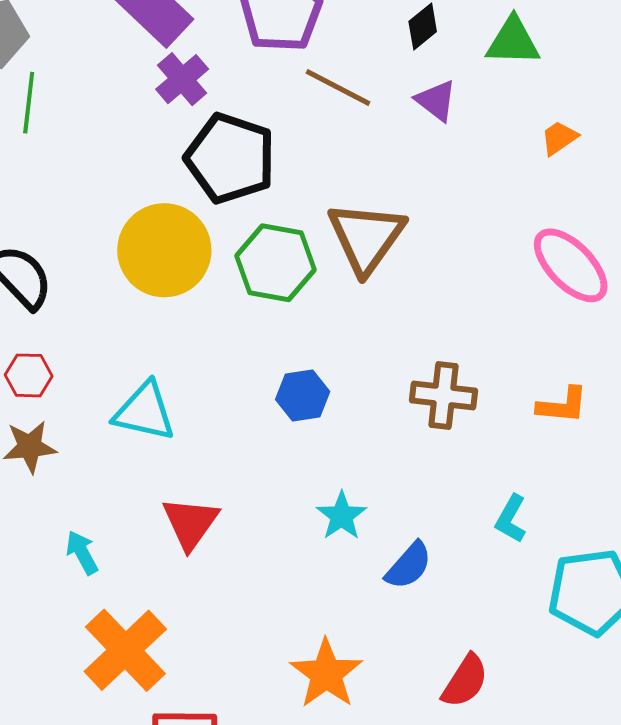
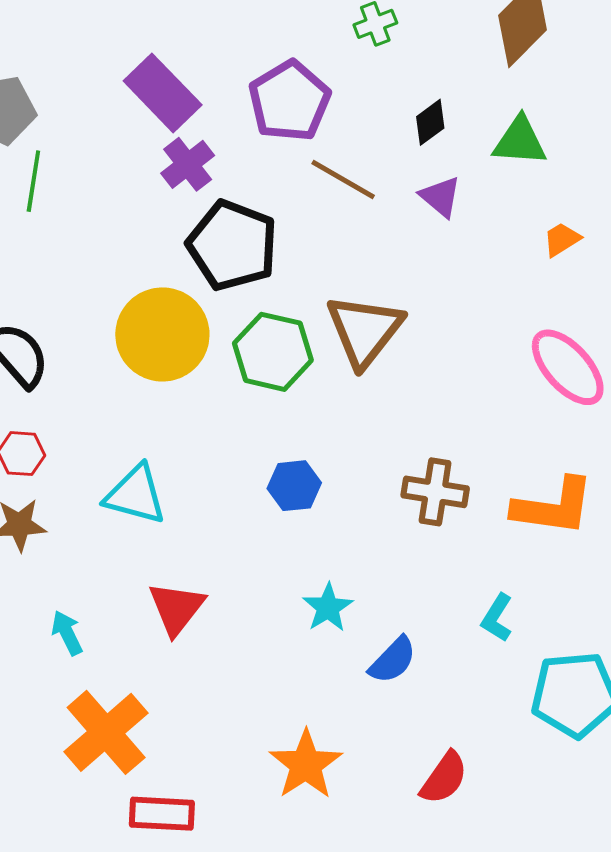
orange L-shape: (562, 405) -> (553, 507), size x1.6

